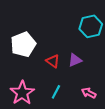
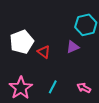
purple triangle: (75, 60) -> (73, 47), moved
red triangle: (53, 61) -> (44, 52), moved

